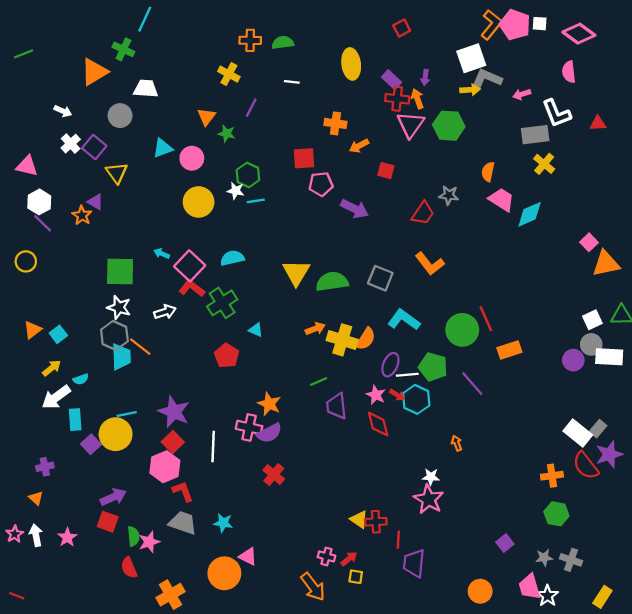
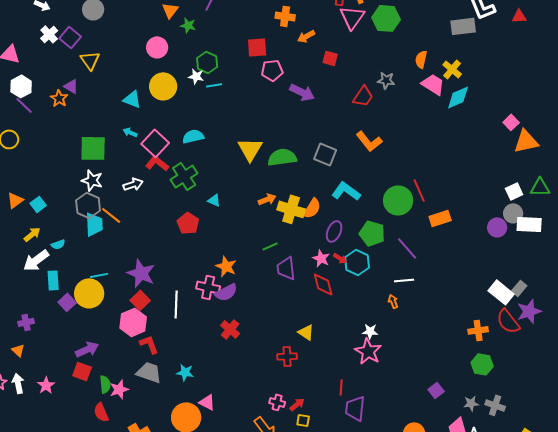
cyan triangle: (163, 148) -> (132, 99), moved, turned 42
yellow cross: (544, 164) -> (452, 69), moved
white line: (407, 375) -> (404, 280), moved
yellow triangle: (359, 519) -> (306, 332), moved
red cross: (376, 522) -> (287, 356), moved

